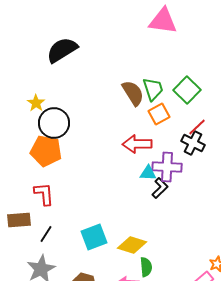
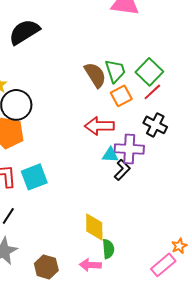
red line: (197, 127) -> (152, 92), moved
cyan square: (94, 237) -> (34, 177), moved
yellow diamond: (132, 245) -> (94, 227), turned 72

